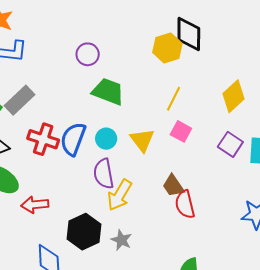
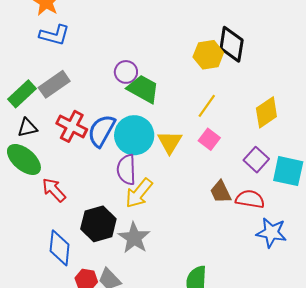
purple circle: (88, 54) -> (126, 72), moved
cyan circle: (106, 139) -> (134, 135), size x1.8
brown trapezoid: (173, 186) -> (221, 192), moved
red semicircle: (185, 204) -> (250, 199), moved, turned 104
red arrow: (35, 205) -> (54, 190), turned 44
gray star: (121, 240) -> (134, 238), size x1.5

